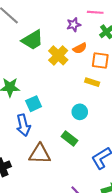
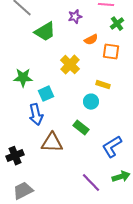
purple star: (74, 25) -> (75, 17), moved
yellow cross: (58, 55) -> (70, 65), moved
yellow rectangle: (92, 82) -> (103, 85), moved

